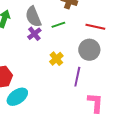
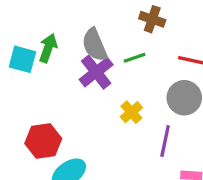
purple cross: (34, 34) -> (96, 72), size x1.5

